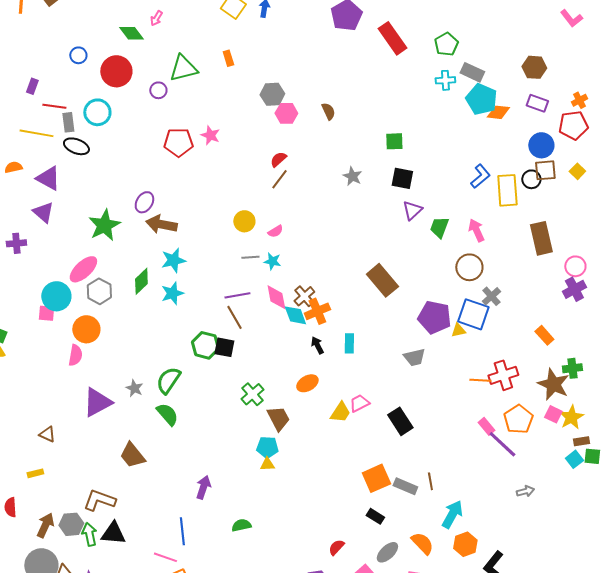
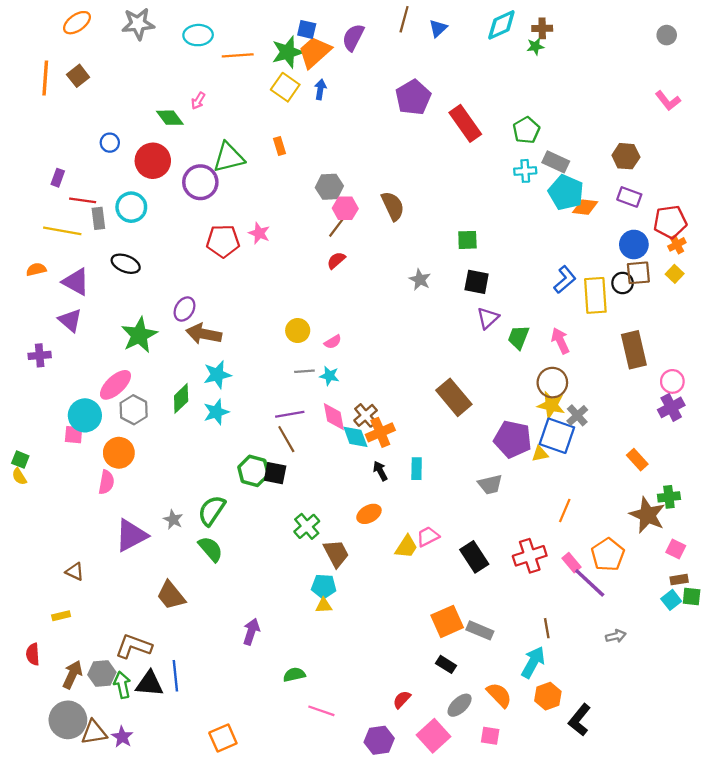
purple circle: (158, 90) -> (200, 182), size x1.8
orange cross: (579, 100) -> (677, 244), moved
brown semicircle: (328, 111) -> (393, 206), size x1.5
black ellipse: (76, 146) -> (126, 264), moved
brown line: (279, 179) -> (337, 226), moved
red cross: (503, 375) -> (530, 556), moved
orange line: (480, 380) -> (565, 510), turned -70
pink square: (553, 414) -> (676, 549), moved
yellow star: (571, 417) -> (551, 405), moved, turned -30
brown line: (430, 481) -> (547, 628), moved
blue line: (182, 531) -> (175, 676), moved
pink line: (165, 557) -> (321, 711), moved

